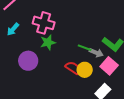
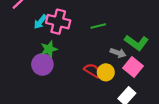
cyan arrow: (13, 29) -> (40, 22), moved
green star: (48, 42) -> (49, 49), moved
green line: (85, 48) -> (98, 26), moved, turned -32

